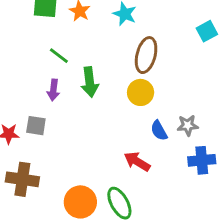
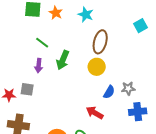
green arrow: (90, 82) -> (63, 60), turned 30
blue semicircle: (159, 131) -> (109, 92), turned -120

